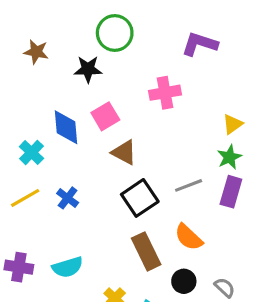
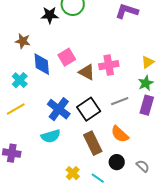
brown star: (36, 52) -> (23, 41), moved
black star: (88, 69) -> (50, 15), moved
pink cross: (165, 93) -> (109, 65), moved
brown triangle: (124, 152) -> (87, 72), moved
blue cross: (68, 198) -> (59, 109), moved, size x1.6
cyan semicircle: (68, 267) -> (51, 136), moved

